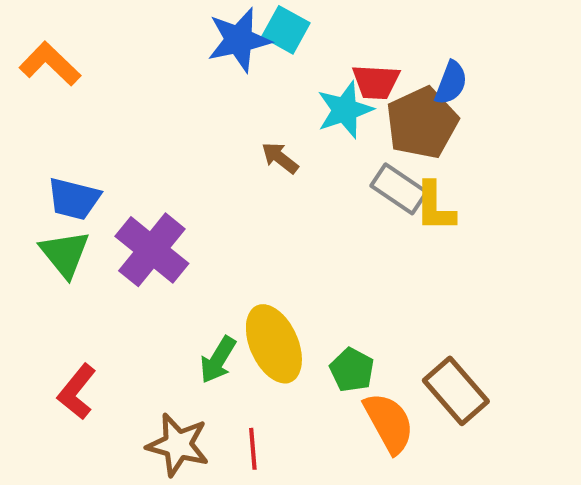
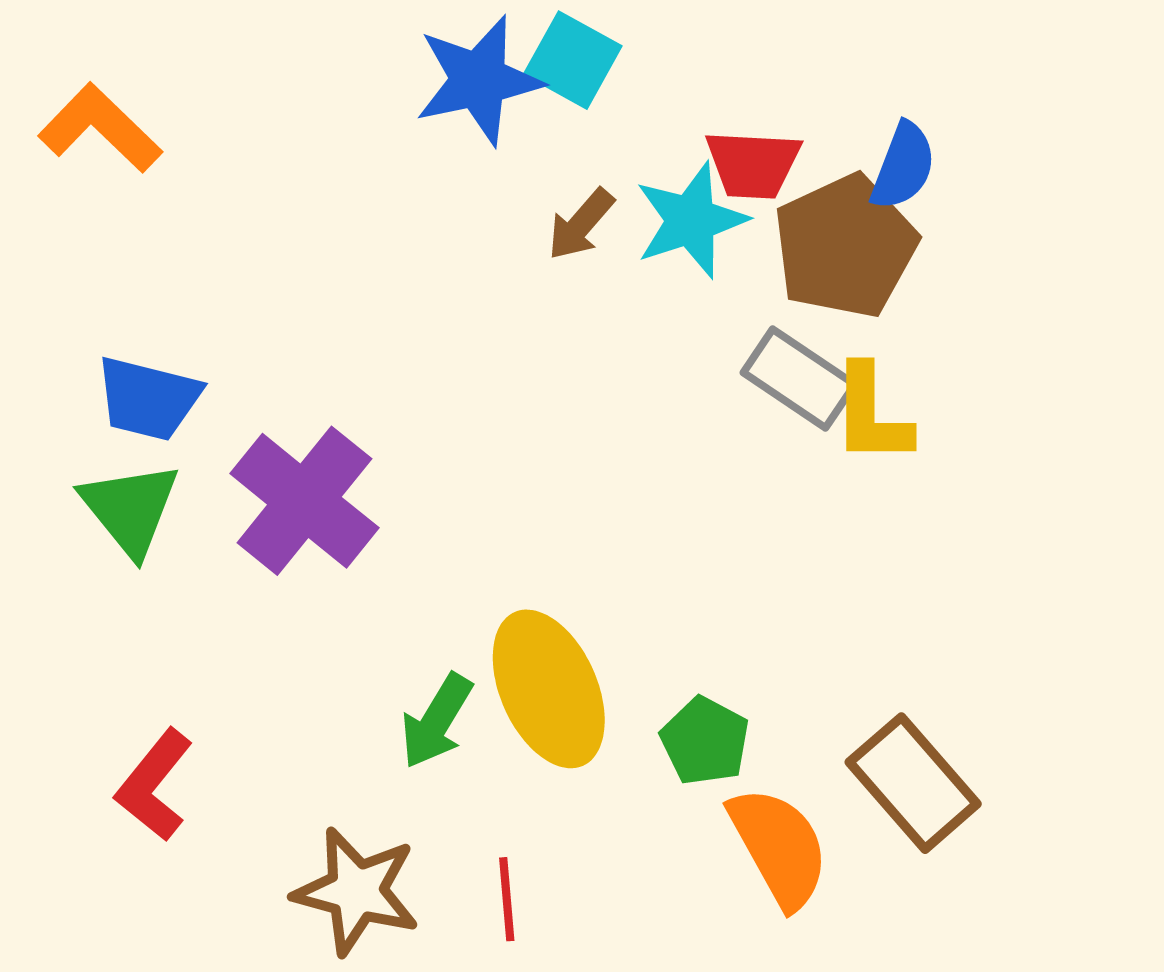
brown arrow: (280, 158) -> (581, 224), moved, turned -87

